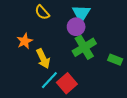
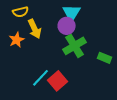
yellow semicircle: (42, 12) -> (21, 12), moved, turned -63
yellow arrow: (43, 59) -> (35, 29), moved

